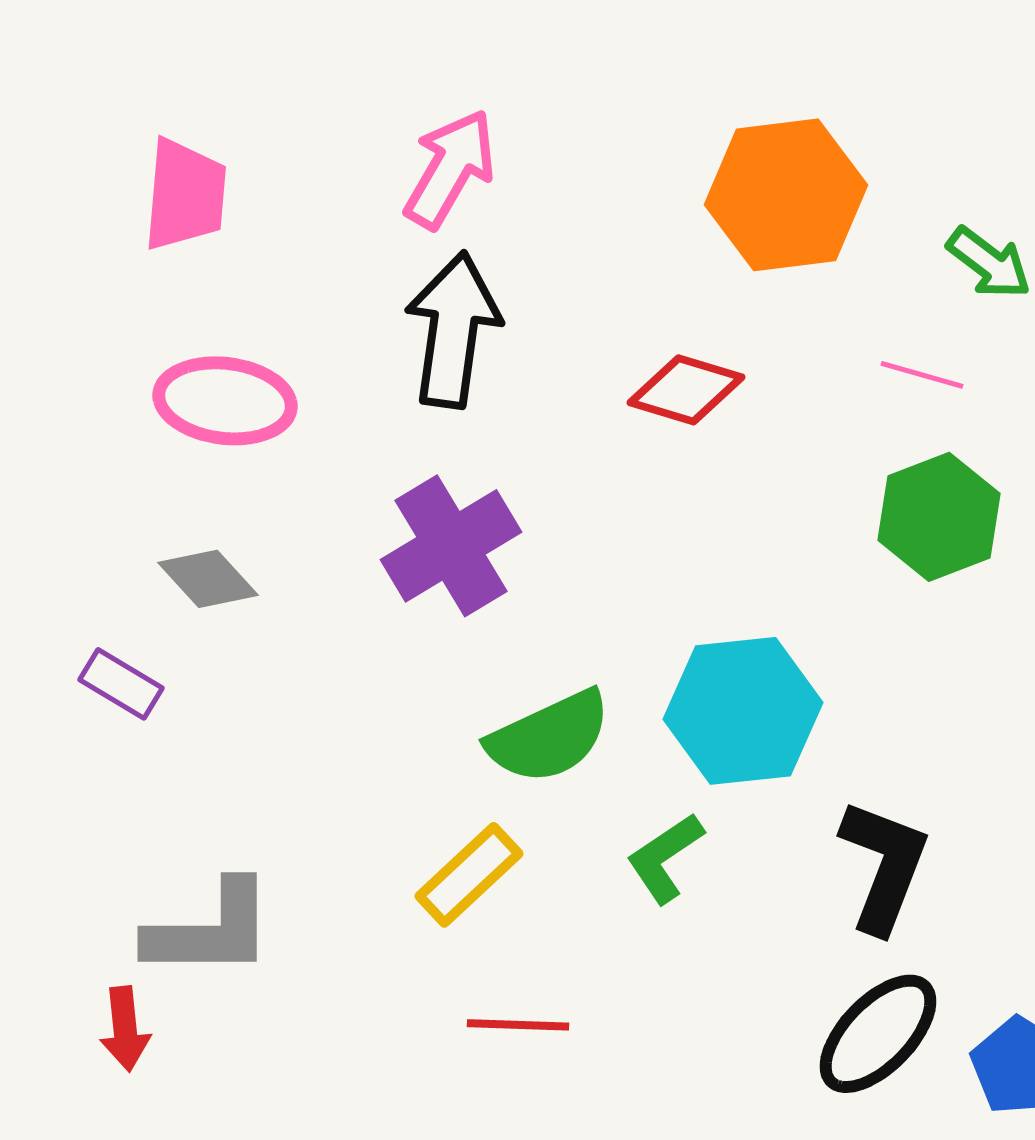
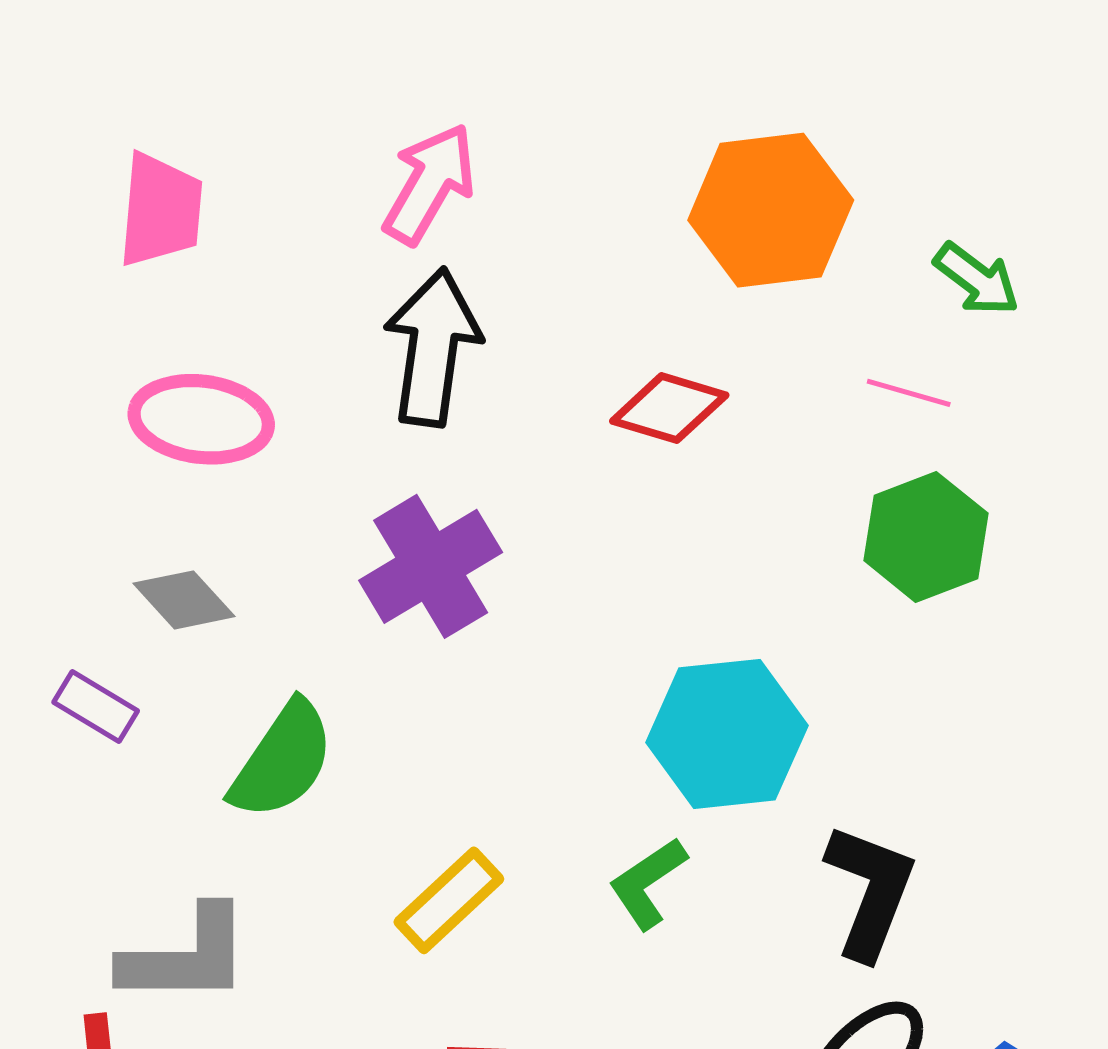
green semicircle: (549, 737) -> (282, 760), moved, turned -31

